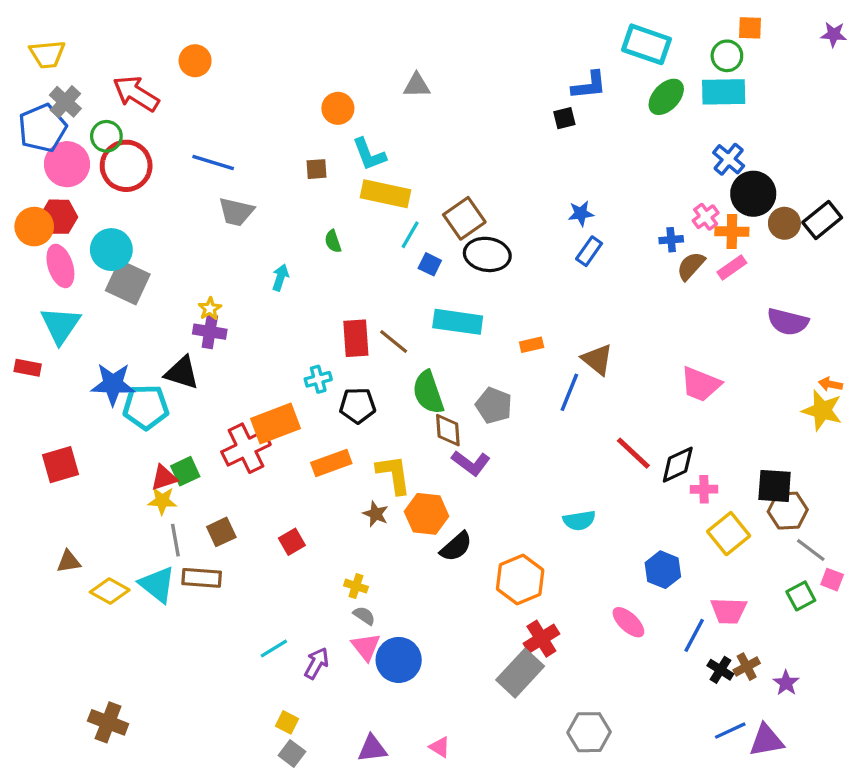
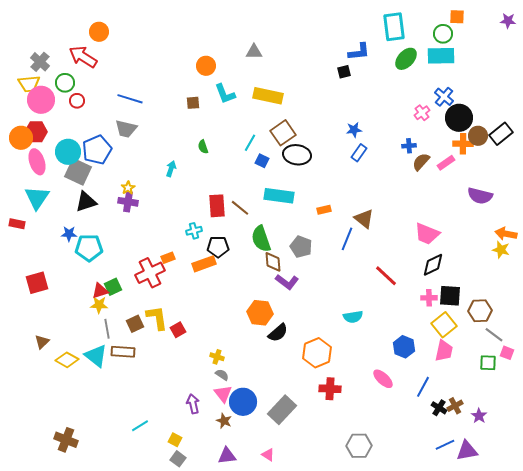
cyan rectangle: (647, 44) -> (394, 27), turned 64
yellow trapezoid: (47, 54) -> (29, 84), moved
orange circle: (195, 61) -> (99, 32), moved
blue pentagon: (42, 128) -> (97, 150), moved
red circle: (126, 166) -> (77, 101), size x0.5
yellow rectangle: (385, 194) -> (268, 96), moved
gray trapezoid: (236, 212) -> (126, 129), moved
pink cross: (706, 217) -> (422, 113), moved
orange cross: (732, 231) -> (463, 144), moved
black triangle: (182, 373) -> (86, 202), moved, turned -35
blue star: (113, 384) -> (69, 234), size x0.6
orange arrow: (830, 384) -> (506, 234), size x1.5
yellow star: (822, 410) -> (501, 250), size x0.7
orange rectangle: (276, 424) -> (168, 258), size x0.5
orange rectangle: (331, 463) -> (204, 264), moved
black diamond: (678, 465) -> (433, 265), moved
yellow L-shape: (394, 474) -> (157, 318), moved
black square: (775, 486) -> (450, 296), moved
brown star: (376, 514) -> (224, 421), moved
brown triangle: (69, 561) -> (42, 342), turned -35
green square: (801, 596) -> (488, 363), turned 30
pink trapezoid: (729, 611) -> (444, 351), moved, turned -80
red cross: (541, 639) -> (330, 389), turned 35
cyan line: (274, 648) -> (140, 426), moved
purple arrow: (317, 663) -> (193, 404), turned -42
gray rectangle: (520, 673) -> (282, 410), moved

